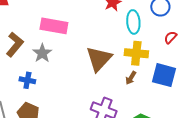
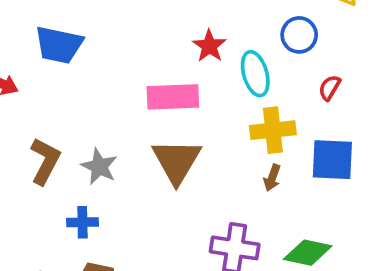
pink rectangle: (54, 26) -> (173, 97), moved
brown triangle: (99, 59) -> (176, 161), moved

